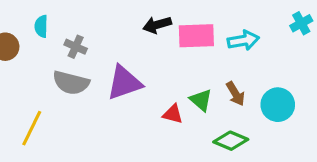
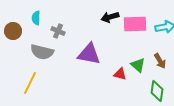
gray semicircle: (71, 83) -> (42, 52), moved
purple triangle: (124, 83) -> (89, 54), turned 30
green diamond: (231, 141) -> (157, 91), turned 75

